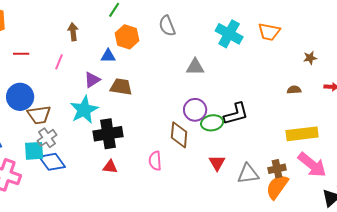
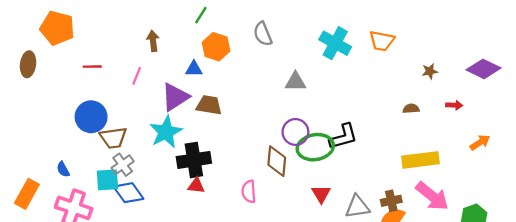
purple triangle: (92, 80) -> (175, 97), size x1.5
green ellipse: (212, 123) -> (315, 147), size x1.4
red triangle: (110, 167) -> (196, 186), moved

